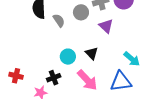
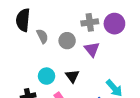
gray circle: (81, 12) -> (67, 41), moved

